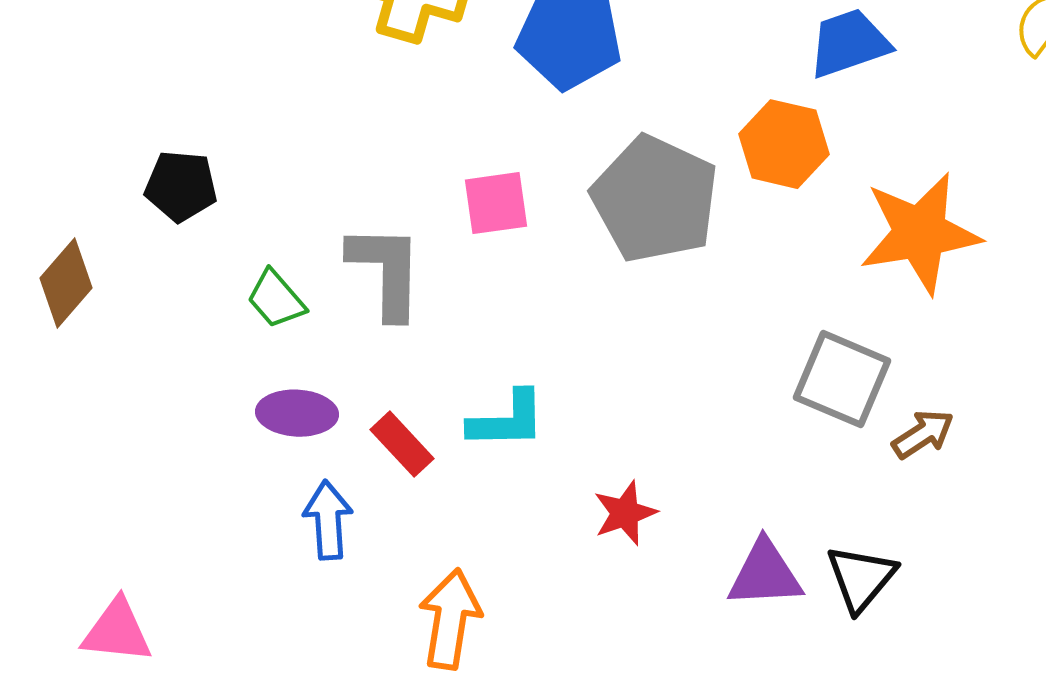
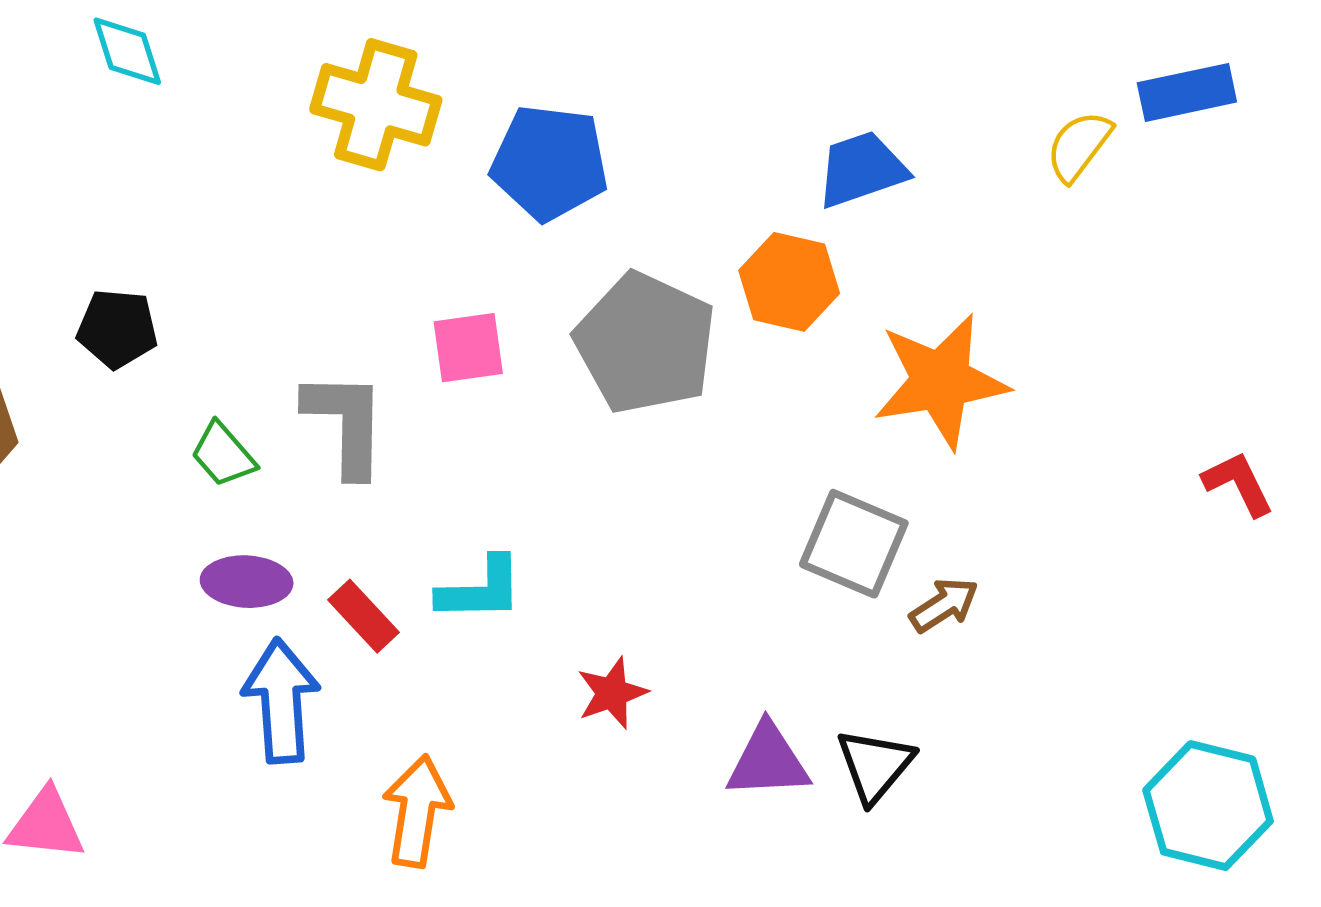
blue arrow: (328, 520) -> (281, 701), size x1.4

